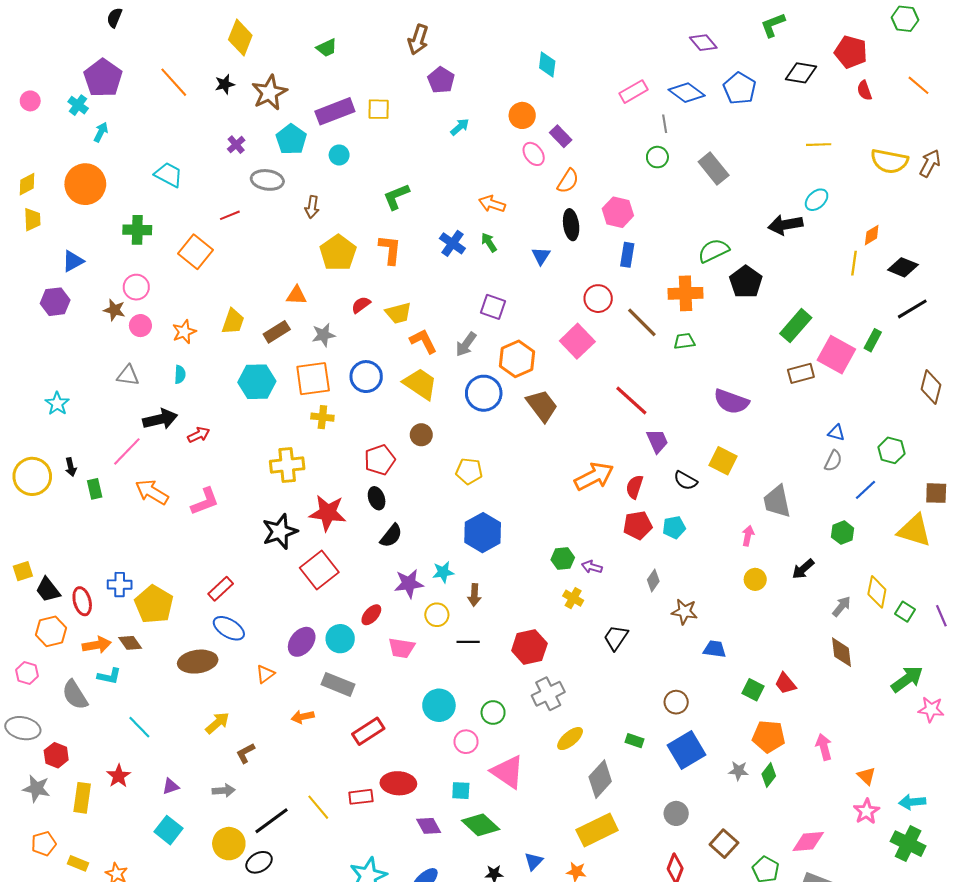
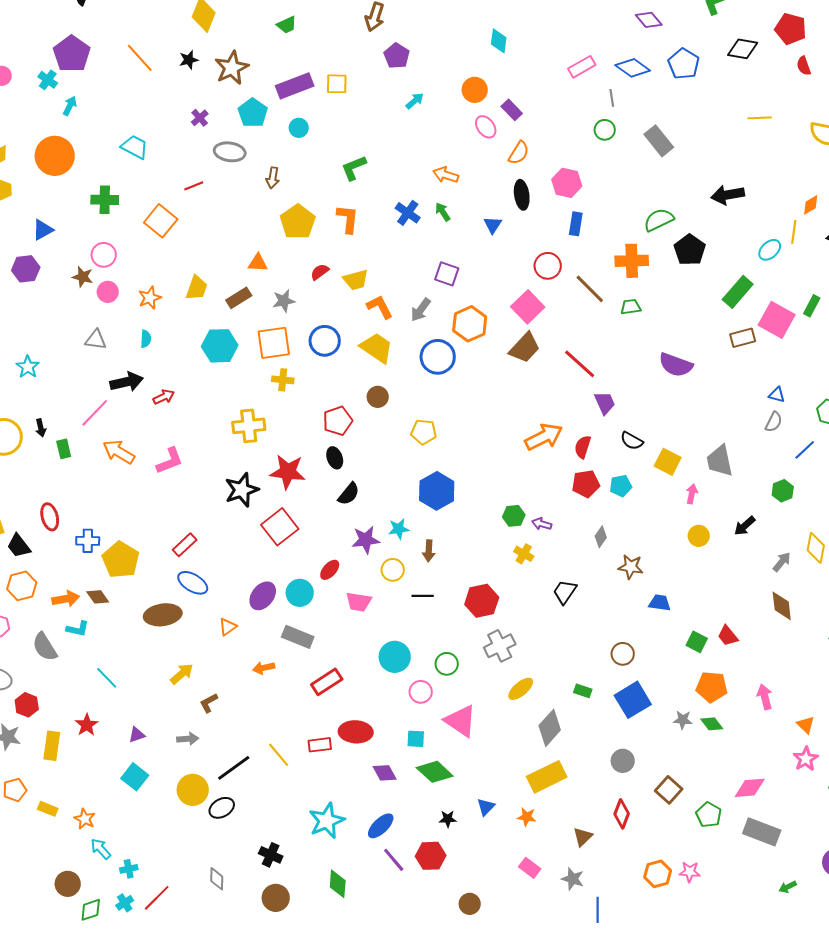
cyan ellipse: (817, 200) -> (770, 250), moved
brown trapezoid: (542, 406) -> (525, 348), moved, turned 80
yellow square: (723, 461) -> (668, 462), moved
red ellipse: (82, 601) -> (50, 517), moved
green diamond: (769, 775) -> (712, 724), turned -75

